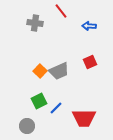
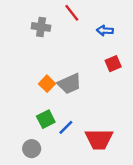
red square: (90, 62) -> (113, 64), moved

